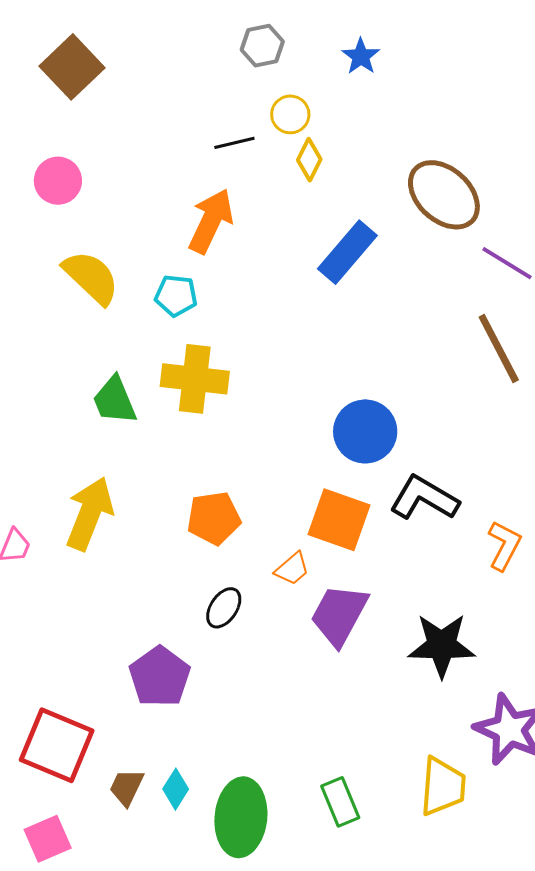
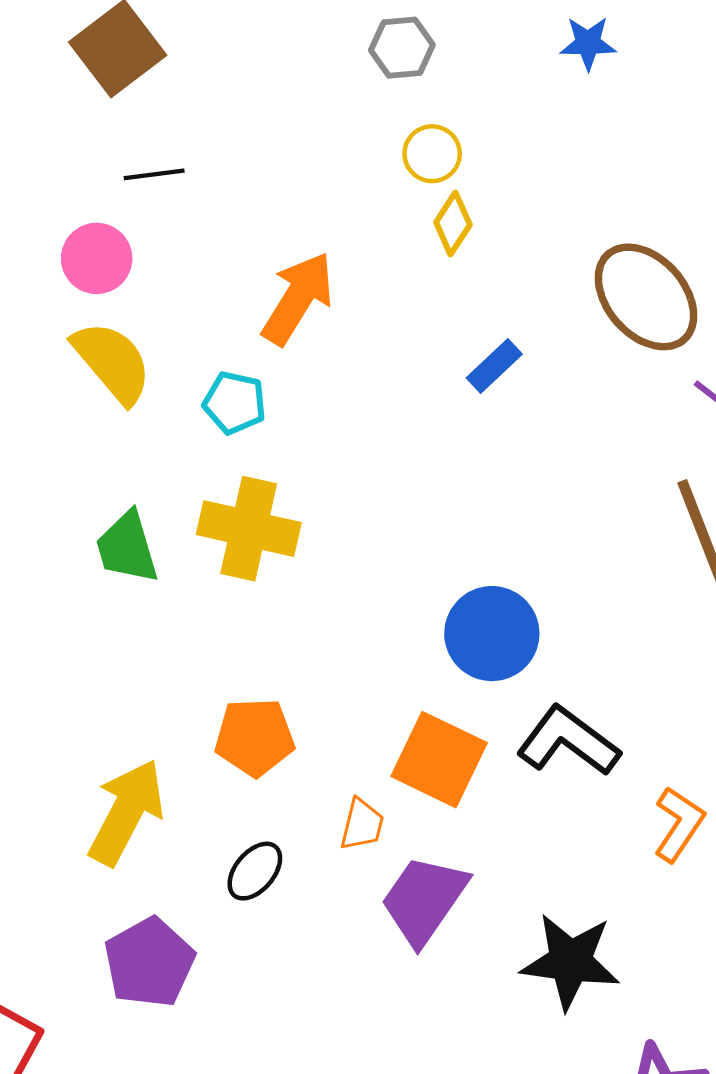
blue star: (361, 56) -> (588, 43), moved, turned 30
black line: (234, 143) -> (154, 174), moved
pink circle: (58, 181) -> (97, 258), moved
blue rectangle: (347, 252) -> (494, 366), size x0.6
yellow arrow: (89, 514) -> (126, 812), moved
orange trapezoid: (292, 569) -> (362, 824), turned -42

